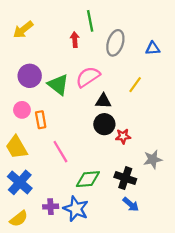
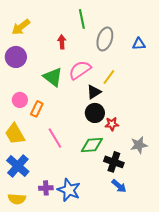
red arrow: (75, 40) -> (62, 42), moved
purple circle: (30, 76) -> (16, 57), moved
yellow line: (135, 85) -> (109, 77), moved
black triangle: (103, 101) -> (94, 92), turned -35
orange rectangle: (41, 120) -> (37, 109), turned 35
green diamond: (88, 179) -> (92, 145), moved
yellow semicircle: (19, 219) -> (17, 199), turned 42

